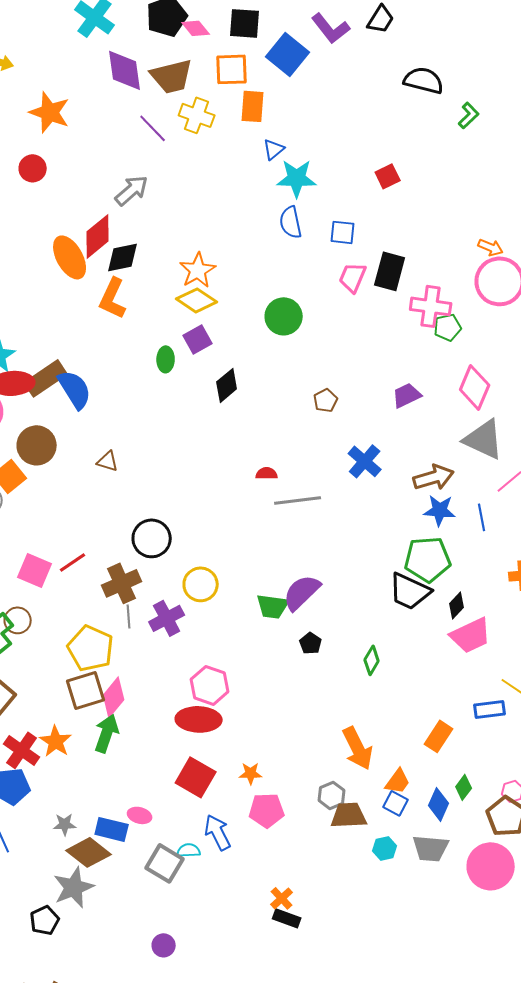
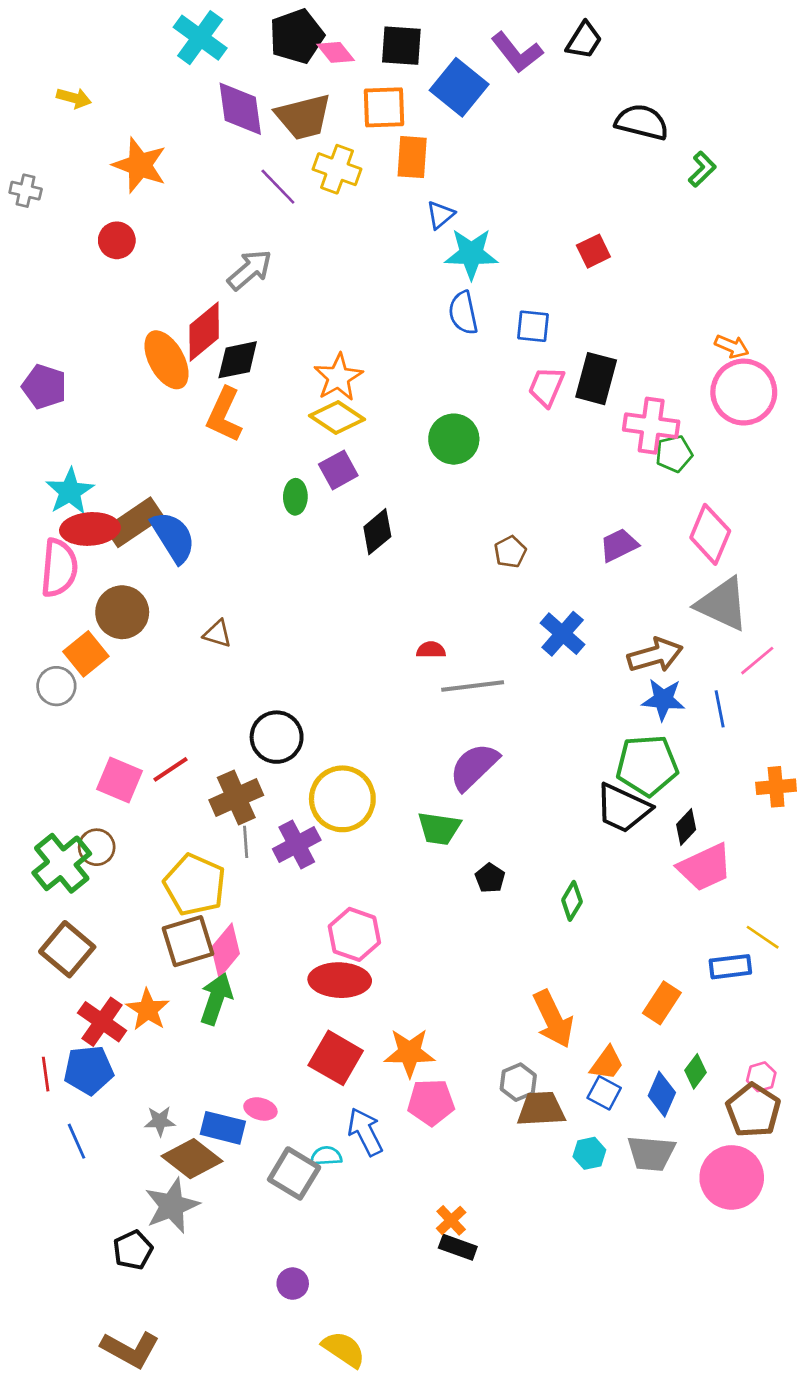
yellow circle: (201, 584) -> (342, 799), size x1.4
purple semicircle: (302, 592) -> (474, 767), moved
orange star: (251, 773) -> (409, 1053), size x1.6

